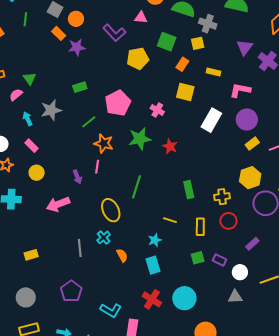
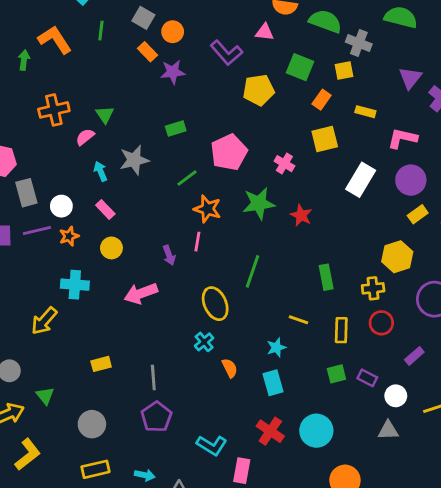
yellow square: (185, 92) -> (325, 139), turned -30
yellow hexagon: (250, 178) -> (397, 257), moved
gray line: (80, 248) -> (153, 377), moved

